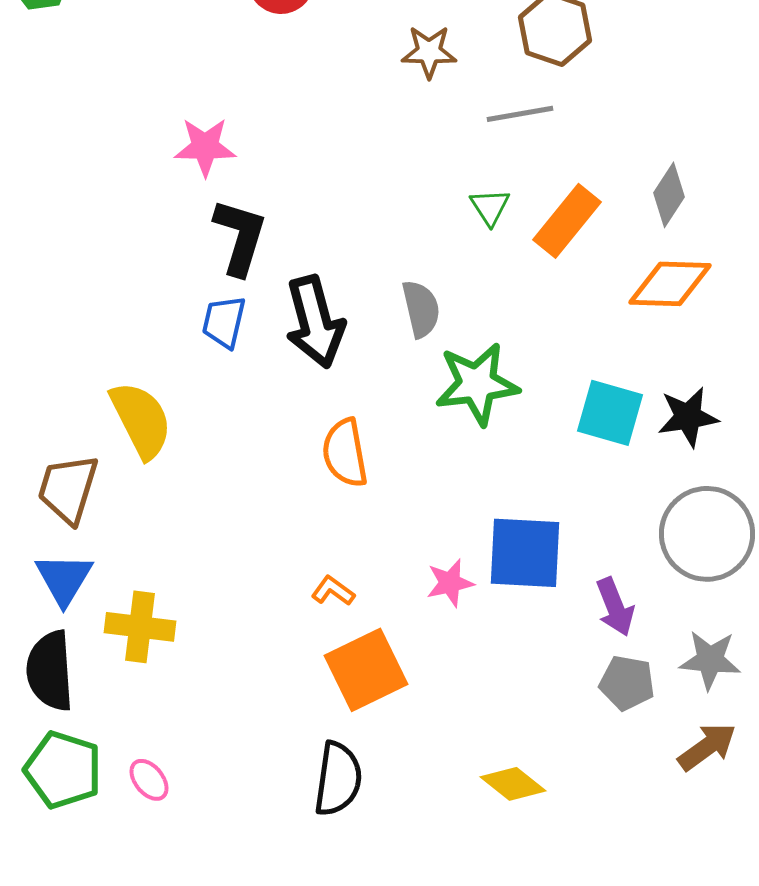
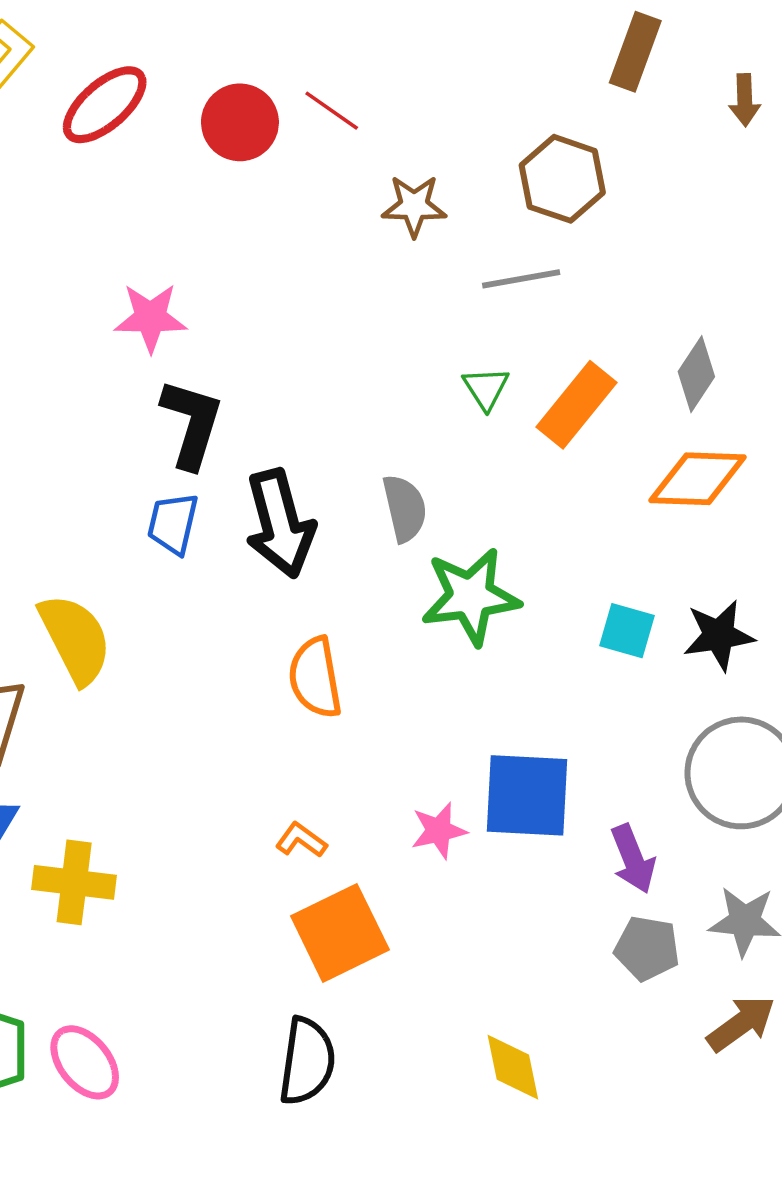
cyan square: (610, 413) -> (627, 631), size x0.7
pink ellipse: (149, 780) -> (85, 1062), size x1.5
yellow diamond: (513, 784) -> (513, 1067), turned 40

